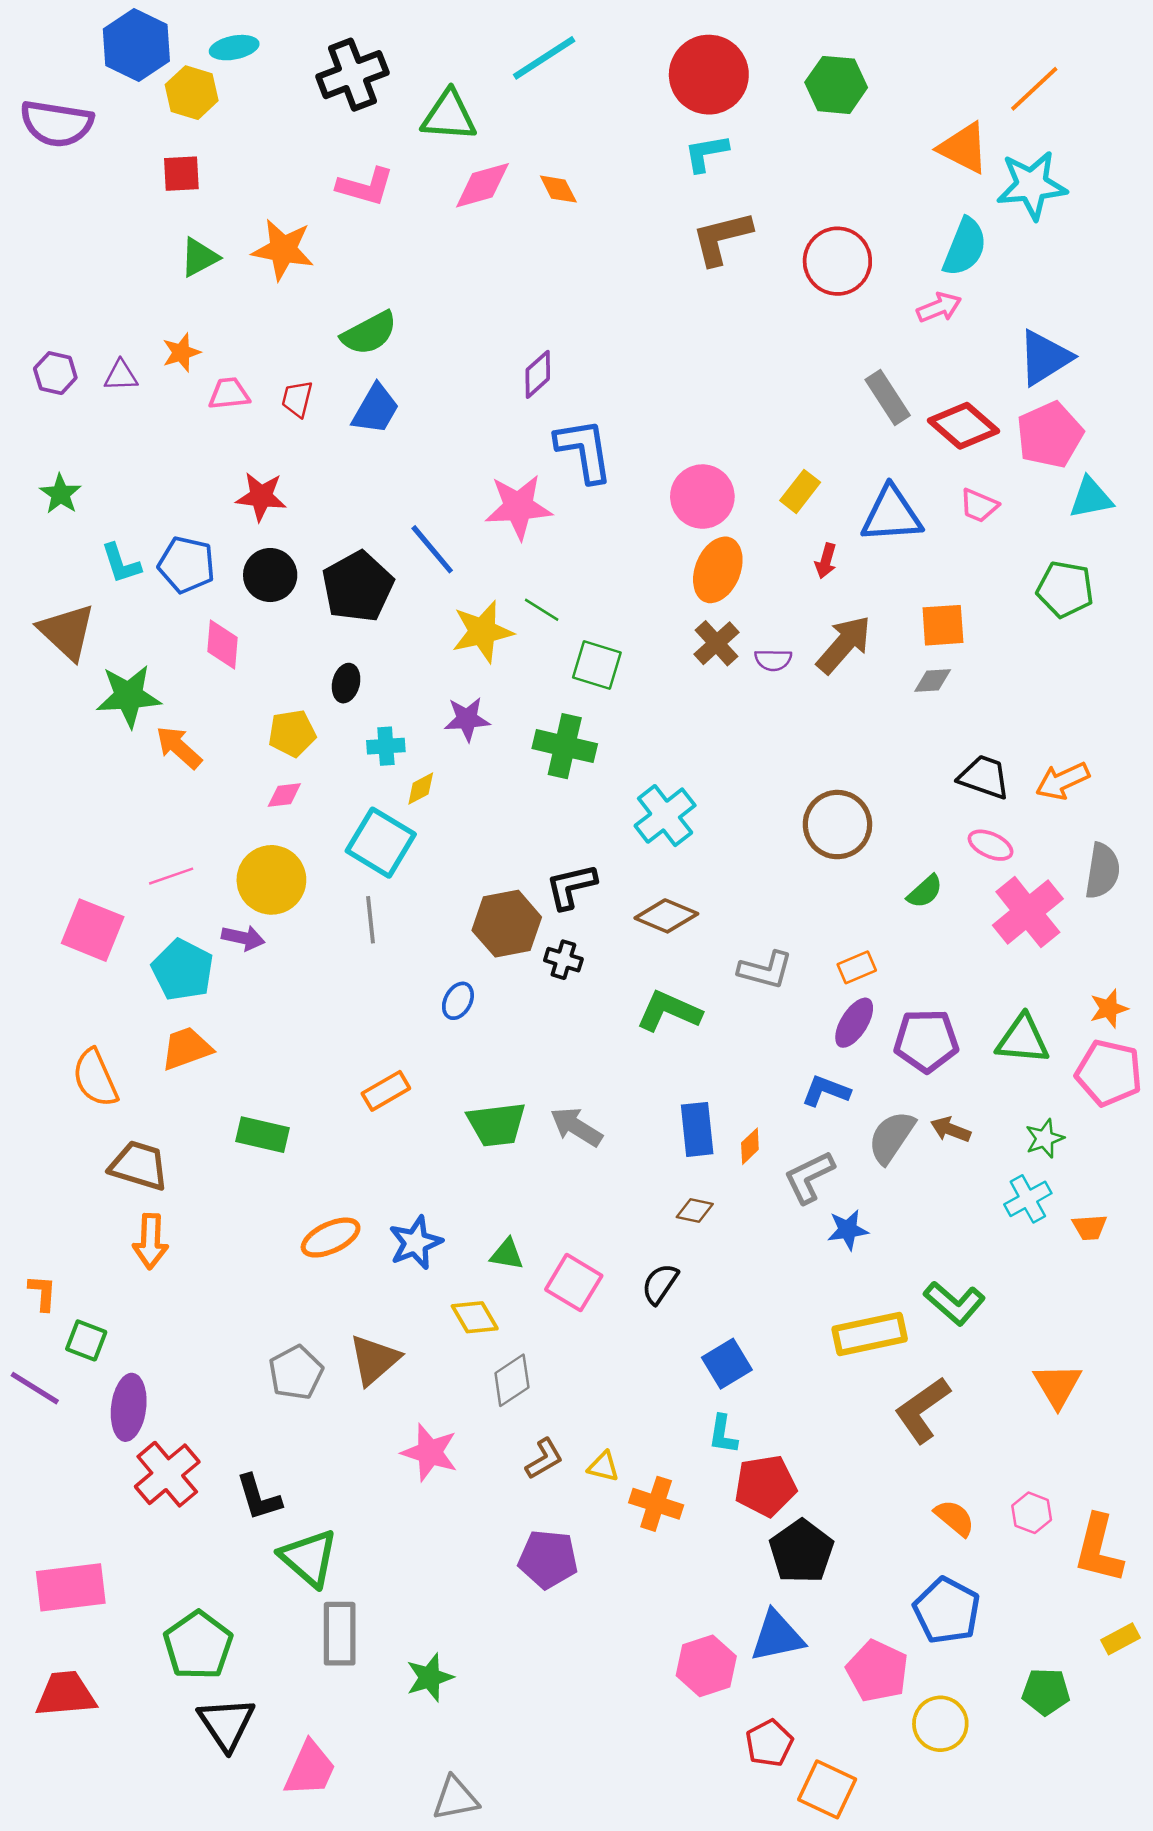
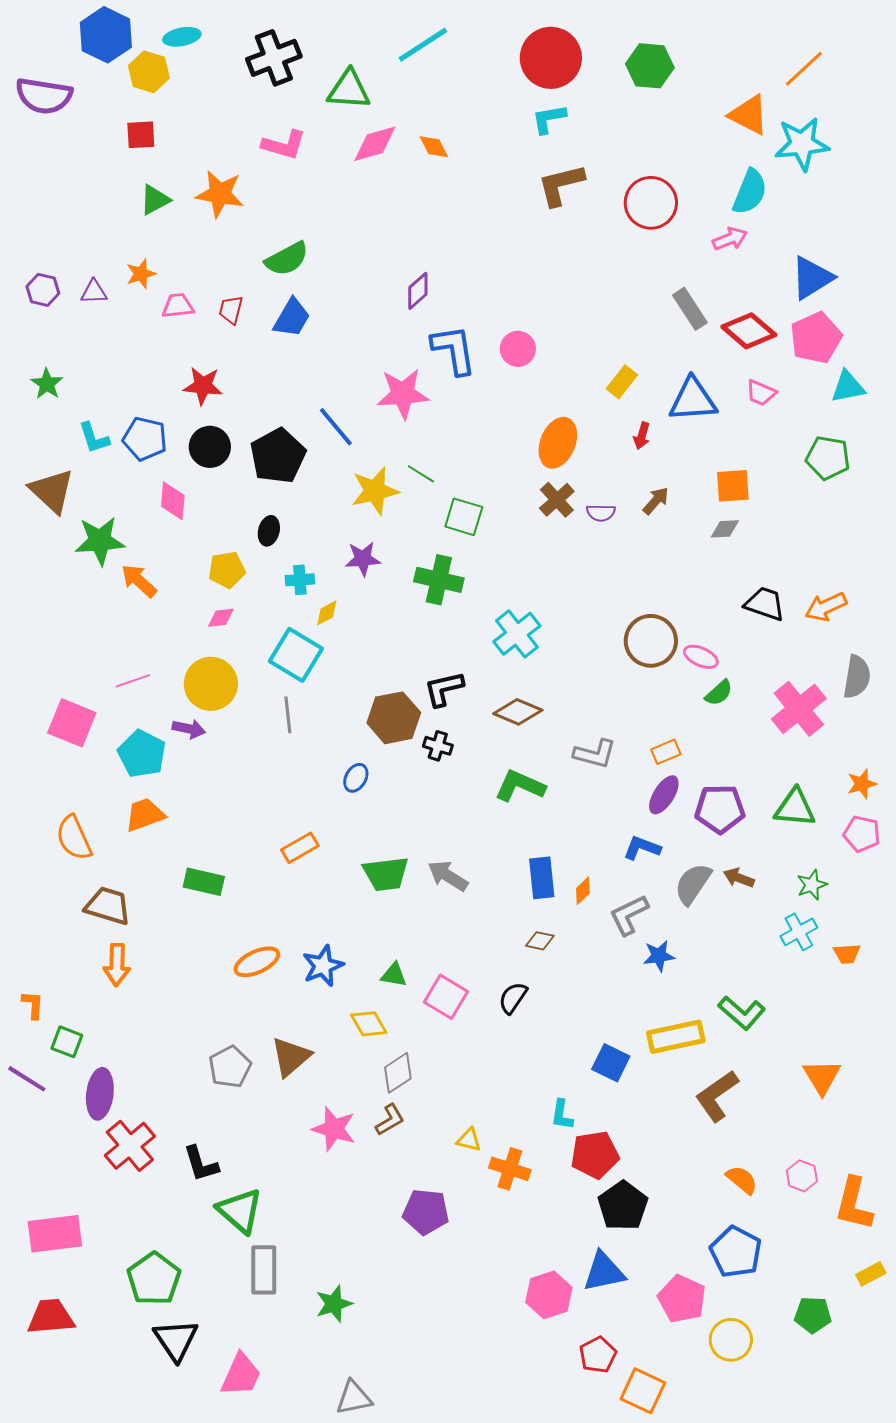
pink circle: (702, 497) -> (518, 349), moved, size x0.7
brown arrow: (844, 644) -> (656, 501), size x0.6
pink ellipse: (991, 845) -> (701, 657), moved
pink pentagon: (1109, 1073) -> (862, 834), size x0.7
blue square: (727, 1364) -> (611, 1063), moved, turned -33
brown L-shape: (544, 1459) -> (390, 1120), moved

